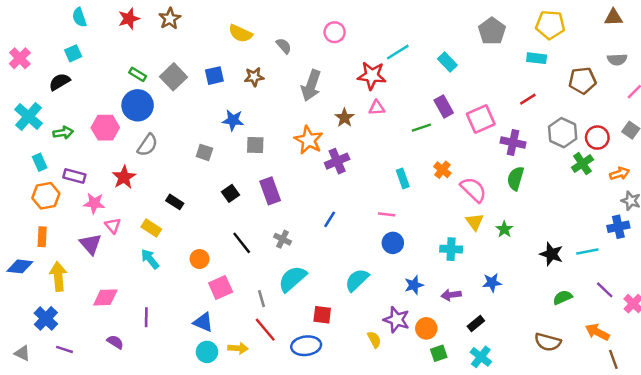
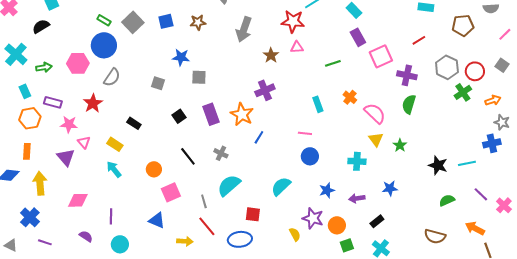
purple rectangle: (444, 107) -> (358, 37), moved
orange star: (309, 140) -> (242, 114), moved
cyan circle: (207, 352) -> (120, 244), moved

